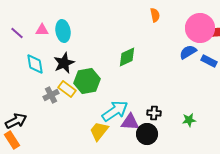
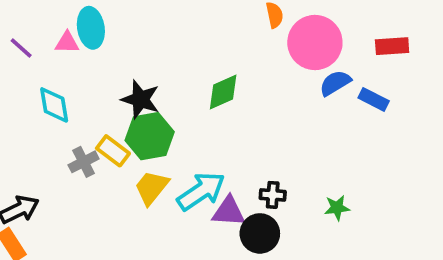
pink circle: (200, 28) -> (315, 42), moved
cyan ellipse: (63, 31) -> (91, 28), moved
black star: (64, 63) -> (140, 99), moved, turned -30
yellow trapezoid: (99, 131) -> (151, 188), moved

